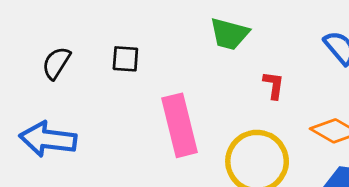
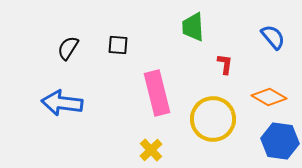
green trapezoid: (229, 34) -> (193, 27), turned 72

